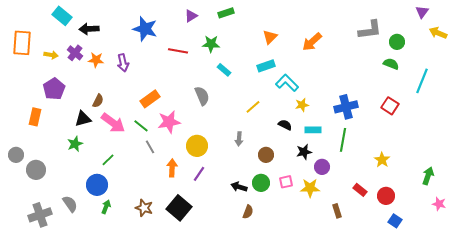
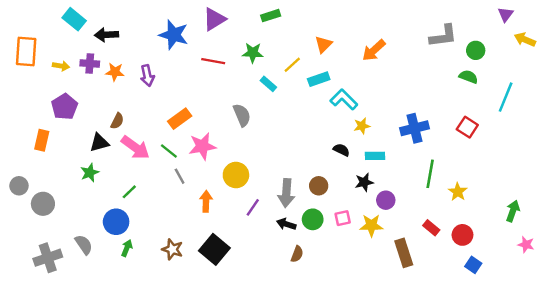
purple triangle: (191, 16) -> (214, 19), moved, size x1.5
purple cross: (75, 53) -> (90, 64), turned -35
yellow line: (253, 107) -> (292, 65), moved
gray arrow: (239, 139) -> (286, 193), moved, size x1.6
green line: (343, 140) -> (430, 174), moved
purple line: (199, 174) -> (253, 207), moved
brown rectangle: (337, 211) -> (404, 253), size x1.6

